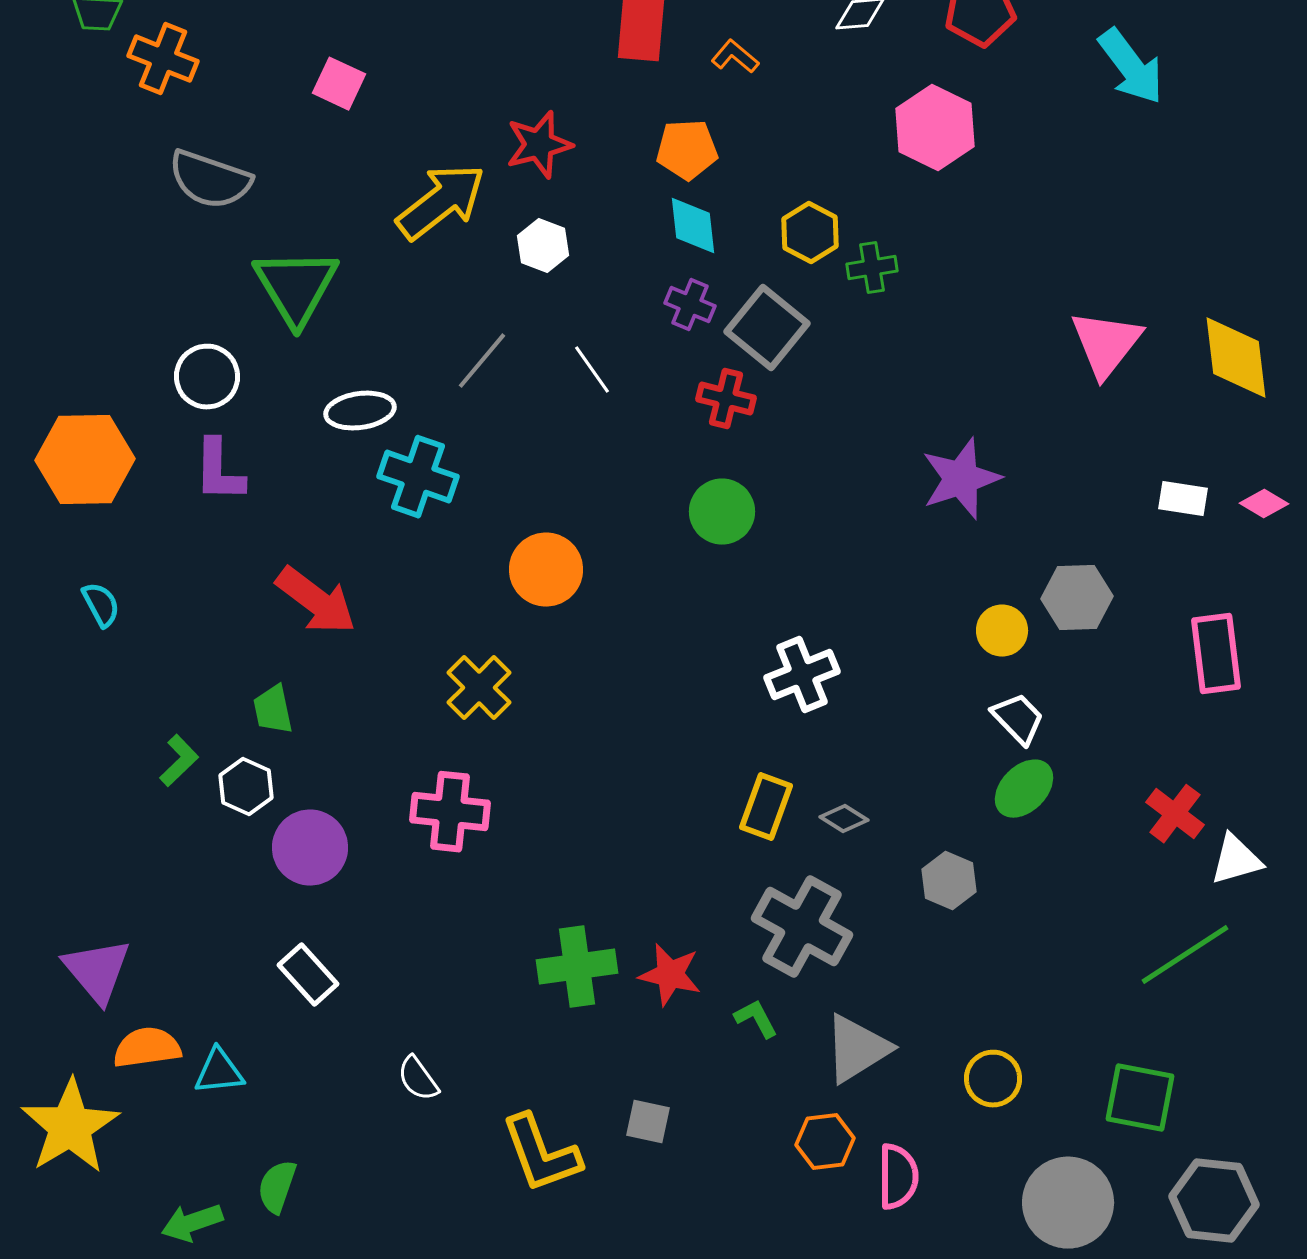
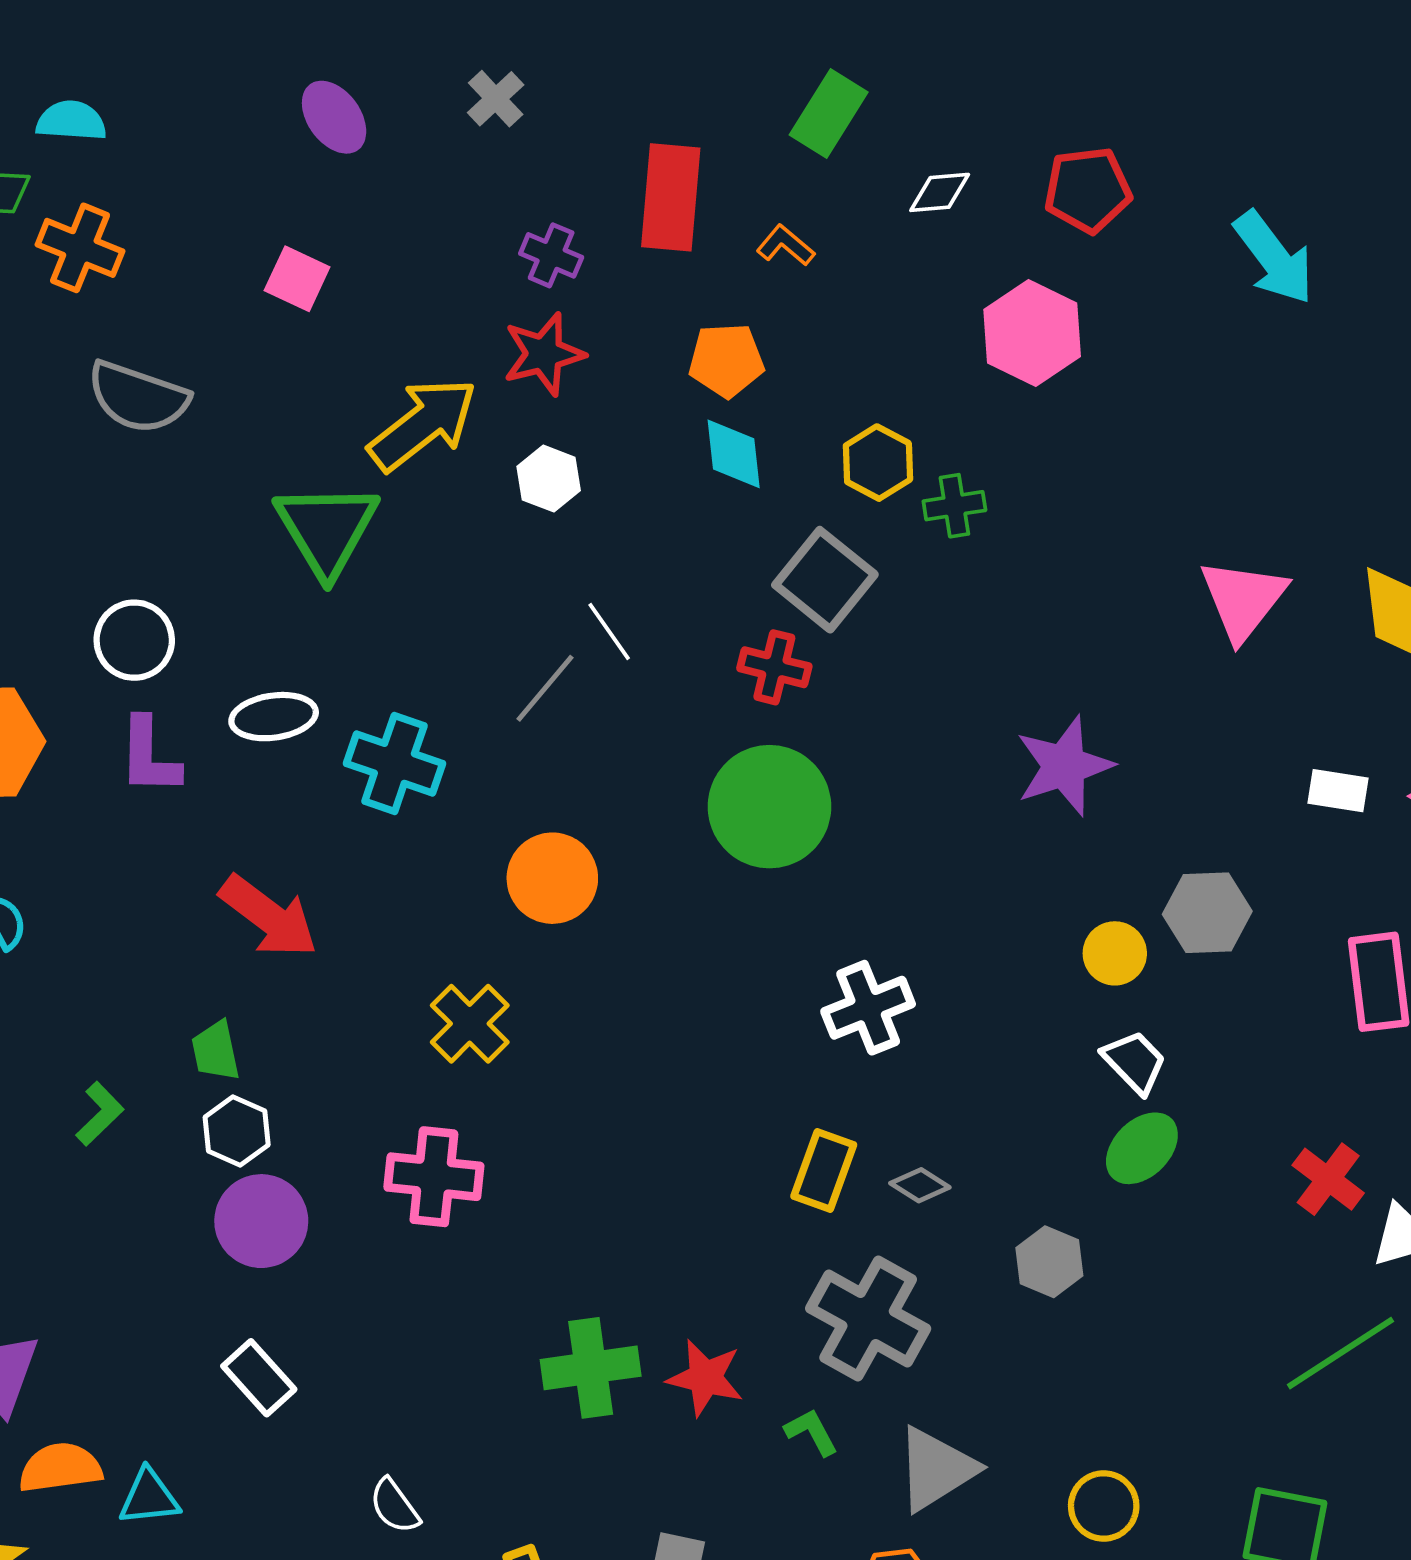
green triangle: (296, 287) -> (327, 529), moved
purple cross: (690, 305) -> (551, 255), moved
gray line: (482, 361) -> (545, 688), moved
white ellipse: (360, 411) -> (274, 717), moved
green circle: (722, 512) -> (769, 807), size x1.5
white hexagon: (246, 787) -> (237, 1131), moved

